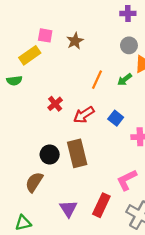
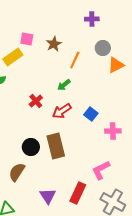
purple cross: (128, 13) -> (92, 19), moved
orange line: (97, 80) -> (75, 60), moved
green arrow: (125, 80) -> (64, 85), moved

